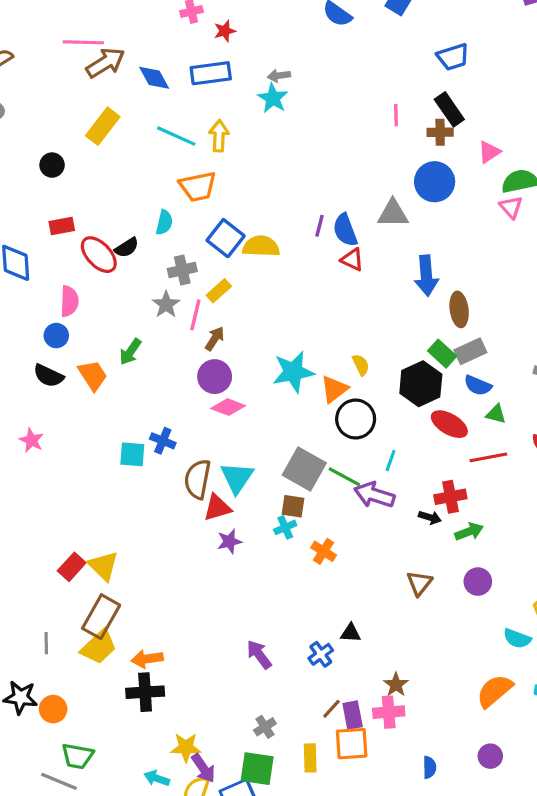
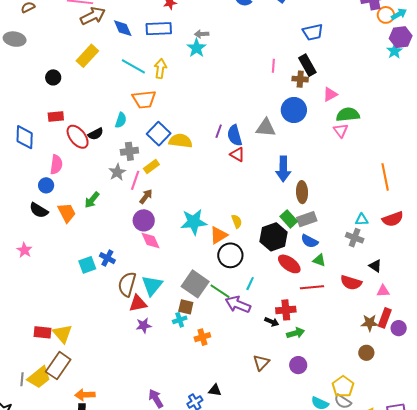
pink diamond: (228, 407) -> (151, 241), turned 40
cyan square: (132, 454) -> (87, 265), turned -30
orange cross: (324, 551) -> (202, 337), turned 35
red rectangle: (72, 567) -> (43, 332), turned 48
yellow trapezoid: (99, 647) -> (39, 377), moved

